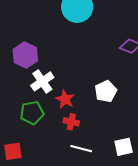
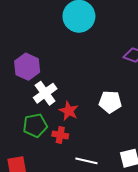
white pentagon: (106, 91) -> (110, 102), turned 30
red cross: (71, 122) -> (60, 135), moved

